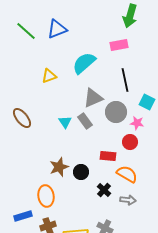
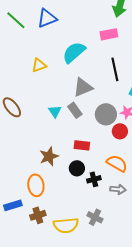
gray circle: (116, 112) -> (106, 114), moved
red rectangle: (108, 156) -> (82, 145), moved
black circle: (81, 172) -> (77, 168), moved
black cross: (104, 190) -> (94, 179), turned 32

